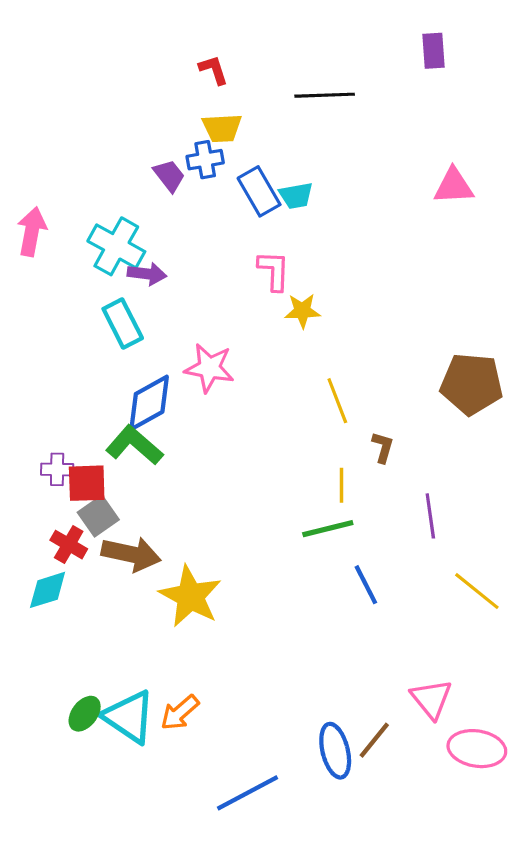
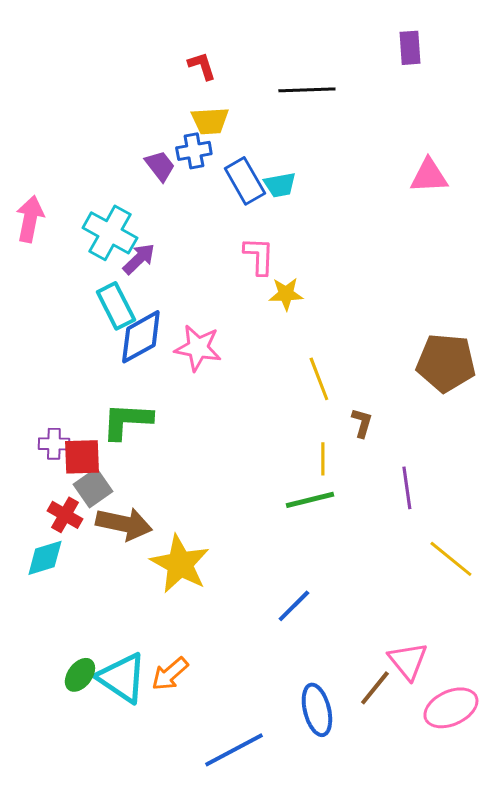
purple arrow: (147, 274) -> (139, 259), turned -51
blue diamond: (149, 403) -> (141, 337), moved
green L-shape: (134, 445) -> (127, 421), turned -38
blue line: (366, 585) -> (294, 606), moved, turned 72
brown line: (374, 740) -> (375, 688), moved
pink ellipse: (477, 749) -> (451, 708), turned -34

